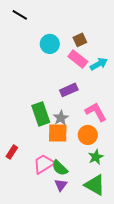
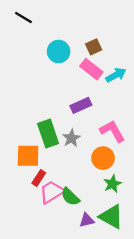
orange square: (58, 133) -> (28, 156), moved
red rectangle: (12, 152) -> (39, 178), moved
purple triangle: (61, 185) -> (87, 220), moved, turned 40

